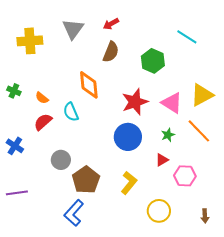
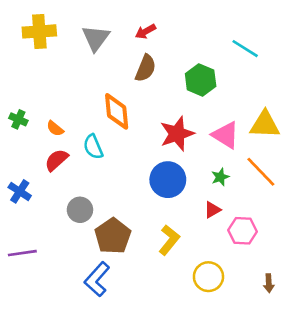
yellow cross: (30, 41) -> (39, 31), moved
yellow triangle: (202, 95) -> (265, 125), turned 30

